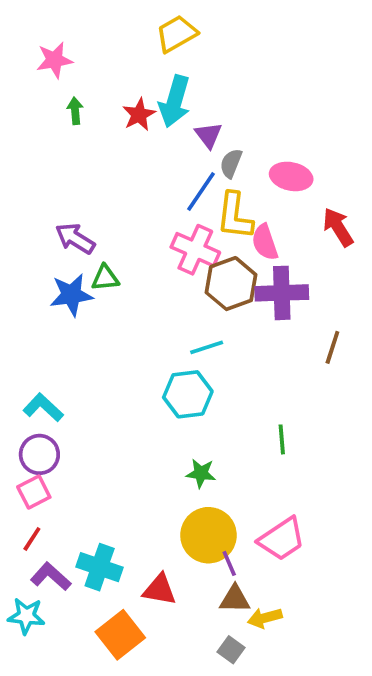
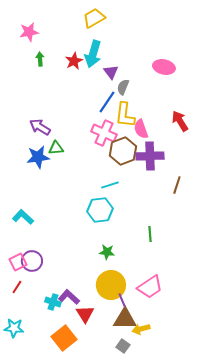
pink ellipse: (291, 176) -> (164, 67), moved
purple circle: (39, 454) -> (32, 261), moved
cyan cross: (100, 567) -> (53, 302), size x0.7
purple L-shape: (51, 577) -> (69, 297), moved
red triangle: (160, 590) -> (85, 314), turned 48
brown triangle: (235, 599) -> (125, 319), size x1.4

